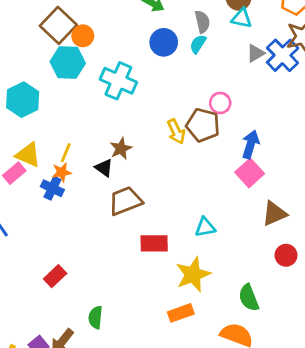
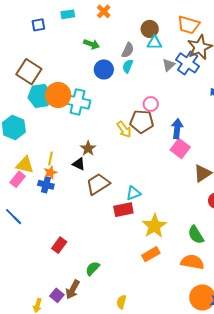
gray semicircle: (202, 22) -> (128, 50), turned 49
orange circle: (83, 36) -> (58, 95), moved, size x1.6
cyan triangle: (205, 227) -> (134, 193), moved
green semicircle: (95, 317) -> (93, 268), turned 49

